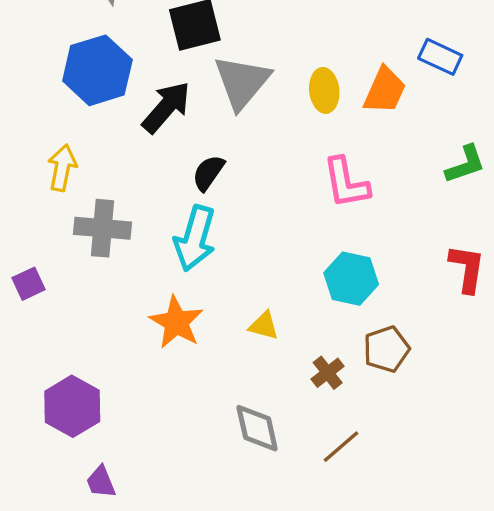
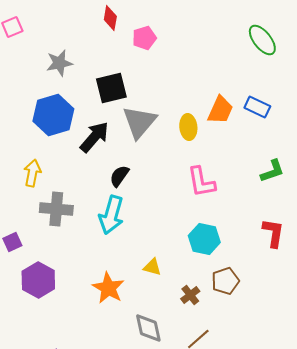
orange trapezoid: (385, 90) -> (220, 110), moved
orange star: (176, 322) -> (108, 288), moved
purple hexagon: (72, 406) -> (38, 280), moved

